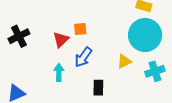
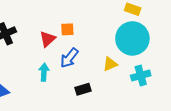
black rectangle: (98, 88) -> (83, 89), turned 70

